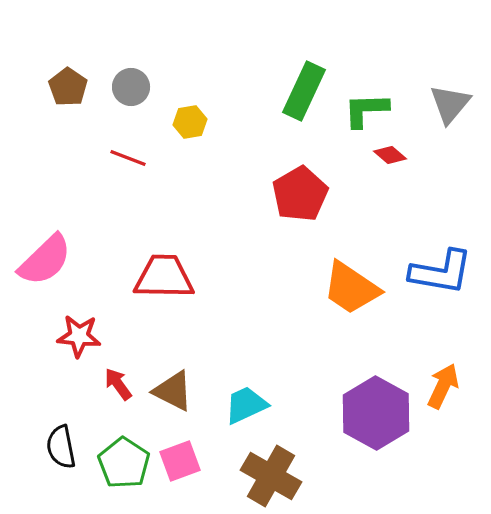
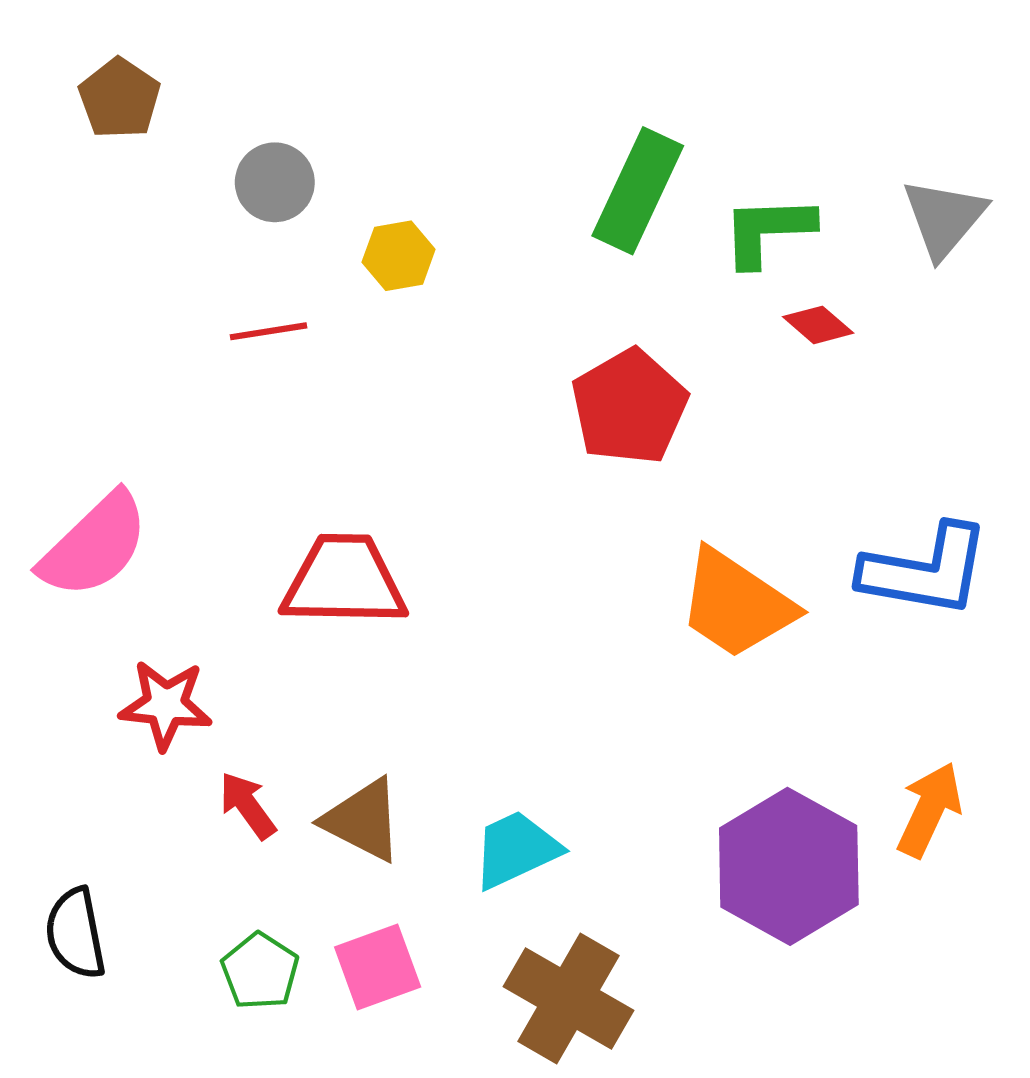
brown pentagon: (68, 87) -> (120, 98), moved
red line: (128, 158) -> (268, 331), turned -30
black semicircle: (61, 447) -> (75, 933), moved
green pentagon: (124, 463) -> (260, 971), size x0.7

